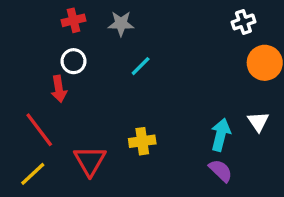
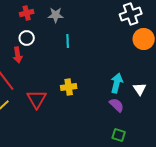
white cross: (243, 22) -> (131, 14), size x1.5
cyan line: (141, 66) -> (68, 41), turned -48
white triangle: (258, 122) -> (140, 89), moved

